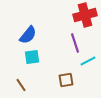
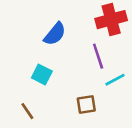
blue semicircle: (28, 35) -> (55, 34), moved
cyan square: (32, 57) -> (42, 74), turned 35

